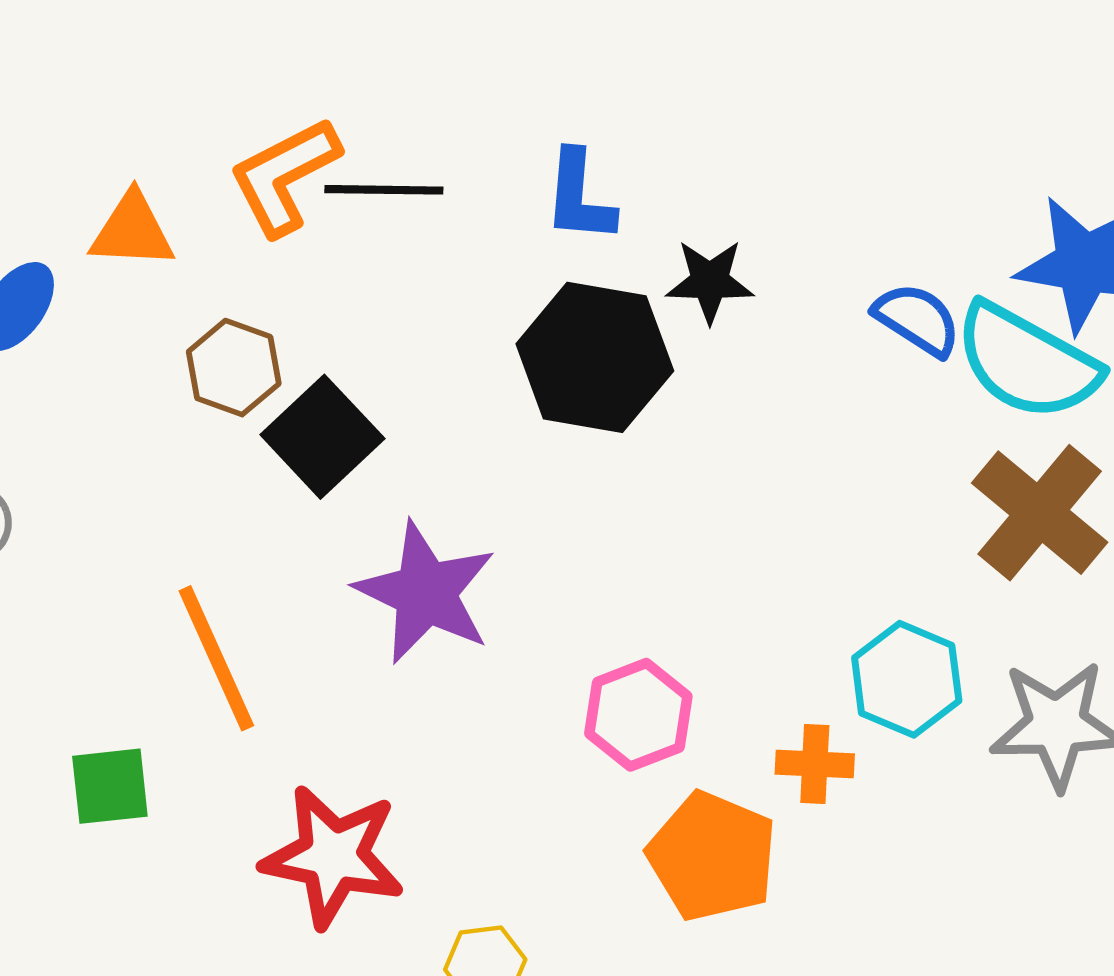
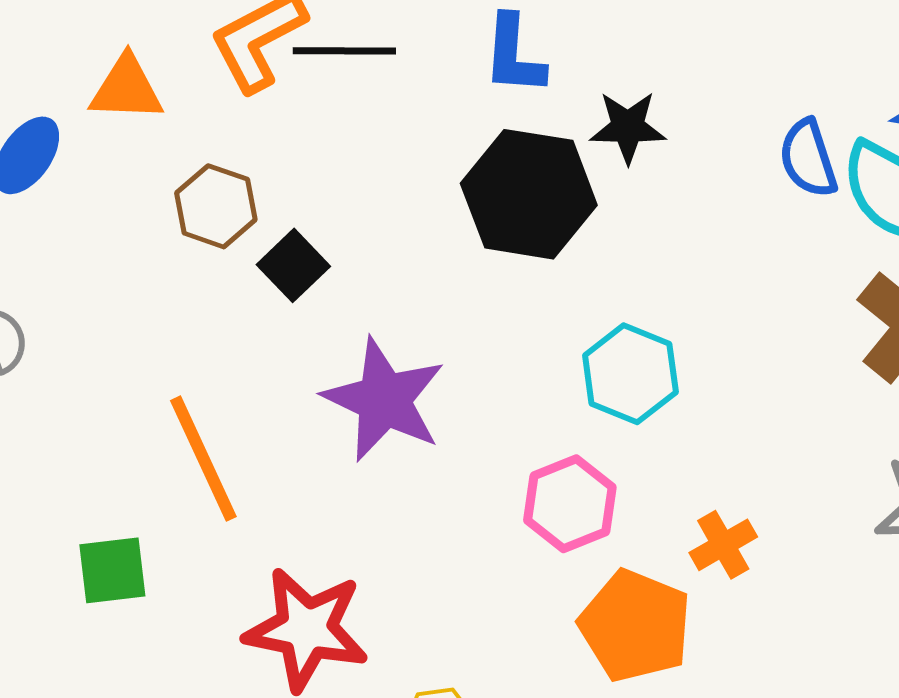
blue semicircle: (917, 319) -> (808, 158), turned -140
black square: (322, 437) -> (293, 265), size x0.7
cyan hexagon: (907, 679) -> (630, 374), moved
orange cross: (815, 764) -> (723, 545), turned -32

